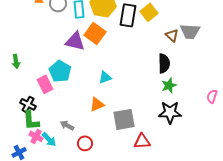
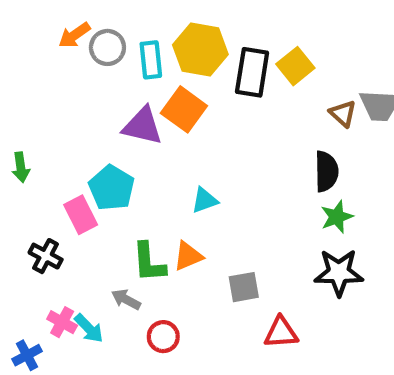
gray square: (124, 119) -> (244, 287), size x0.7
green L-shape: (31, 120) -> (149, 262), moved

